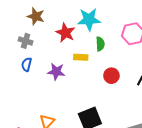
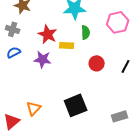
red star: (65, 33) -> (48, 34), moved
blue semicircle: (27, 64) -> (14, 52), turned 48

